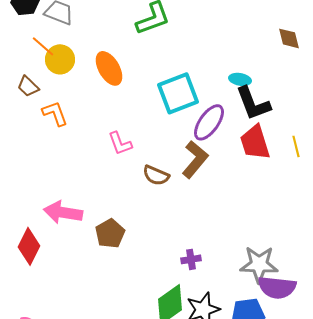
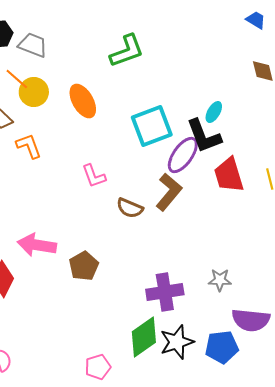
cyan ellipse: (240, 79) -> (214, 112), turned -70
black L-shape: (253, 103) -> (204, 136), moved
purple cross: (191, 259) -> (165, 292), size x1.8
gray star: (259, 264) -> (220, 280), moved, size x0.6

